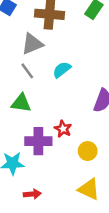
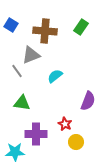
gray line: (27, 71) -> (17, 71), moved
red star: (63, 129) -> (65, 124), moved

